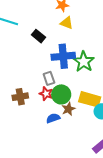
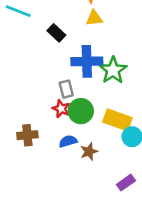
yellow triangle: (67, 23) -> (94, 18), turned -32
brown cross: (20, 97) -> (27, 135), moved
brown star: (68, 109) -> (89, 152), moved

